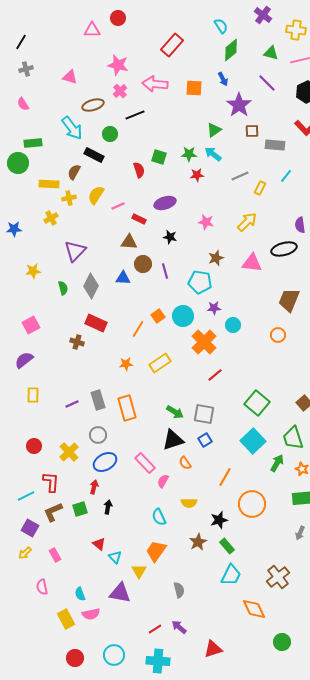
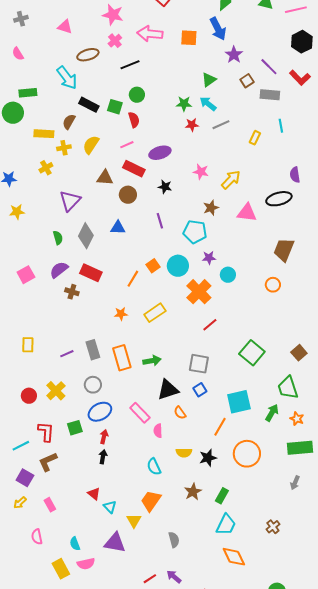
blue arrow: (223, 79) -> (218, 29), size x1.6
purple line: (267, 83) -> (269, 67), moved
purple star: (239, 105) -> (234, 55), size x0.7
brown square: (252, 131) -> (247, 81), turned -32
green circle: (110, 134) -> (137, 95), moved
green square: (159, 157) -> (115, 107), moved
gray line: (240, 176) -> (221, 125), moved
cyan line: (286, 176) -> (281, 126), turned -48
pink line: (118, 206) -> (127, 145), moved
red rectangle: (139, 219) -> (134, 169), size x1.5
yellow arrow: (247, 222) -> (231, 180), moved
brown triangle: (129, 242) -> (105, 178), moved
brown circle: (143, 264) -> (128, 195), moved
yellow star: (33, 271) -> (17, 212), moved
purple semicircle: (24, 360) -> (59, 270), moved
green arrow: (175, 412) -> (152, 361), moved, turned -42
cyan square: (253, 441) -> (239, 402), moved, turned 30
yellow cross: (69, 452) -> (56, 391), moved
pink semicircle: (163, 481) -> (158, 431), turned -32
red arrow: (94, 487) -> (104, 437), moved
green square: (80, 509) -> (75, 428), moved
black star: (219, 520) -> (208, 458), moved
green rectangle: (227, 546) -> (222, 496), turned 70
brown cross: (278, 577) -> (273, 527), size x0.6
orange diamond: (254, 609) -> (234, 557), moved

